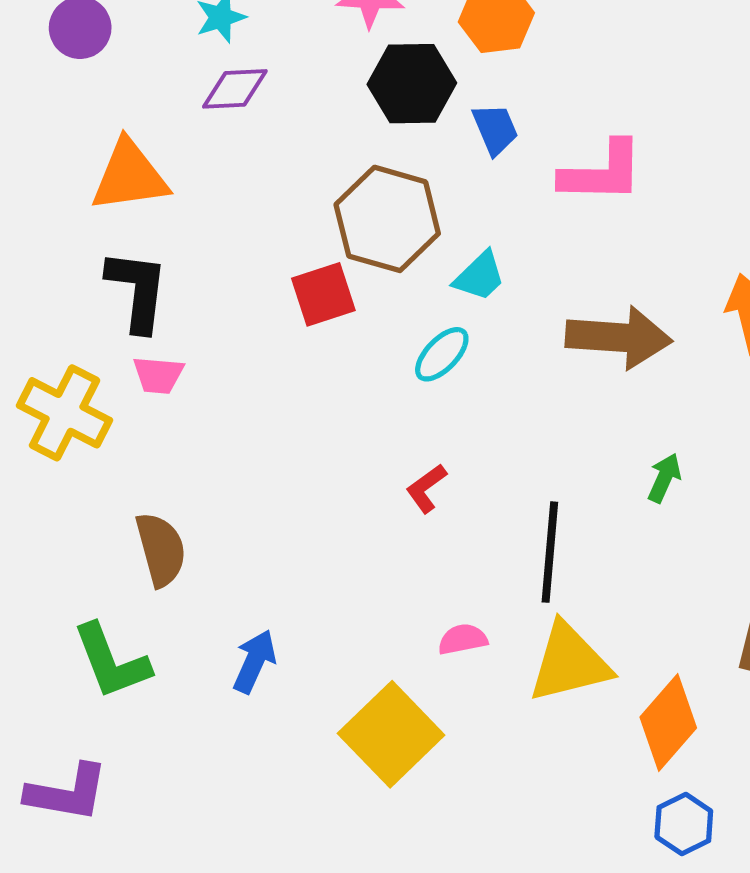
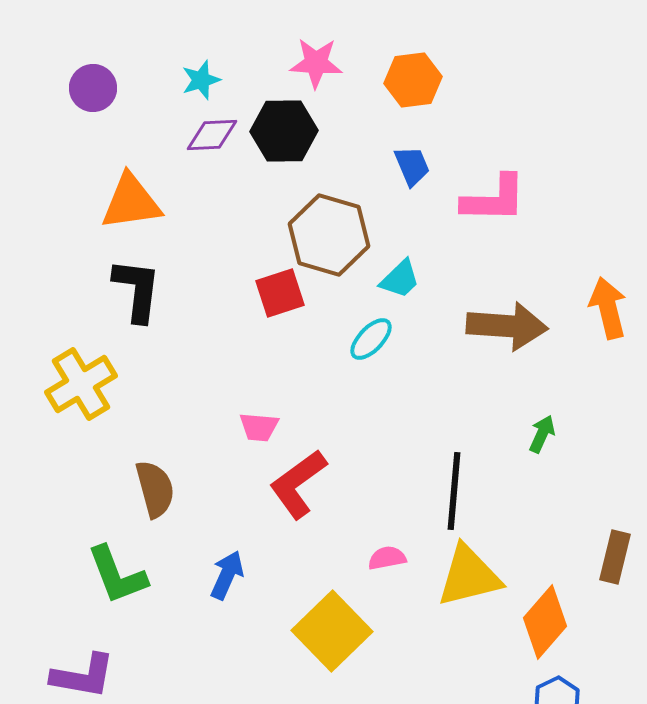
black hexagon: (412, 84) -> (284, 131), moved
pink trapezoid: (158, 375) -> (259, 427), moved
yellow cross: (65, 413) -> (81, 384), turned 32
red L-shape: (426, 488) -> (298, 484), moved, size x1.8

